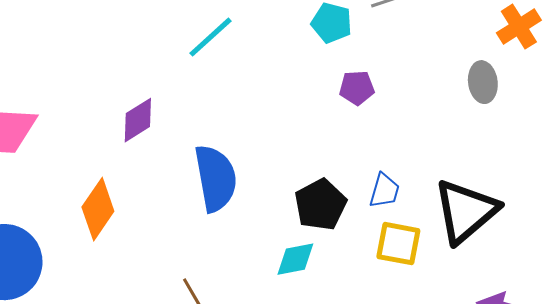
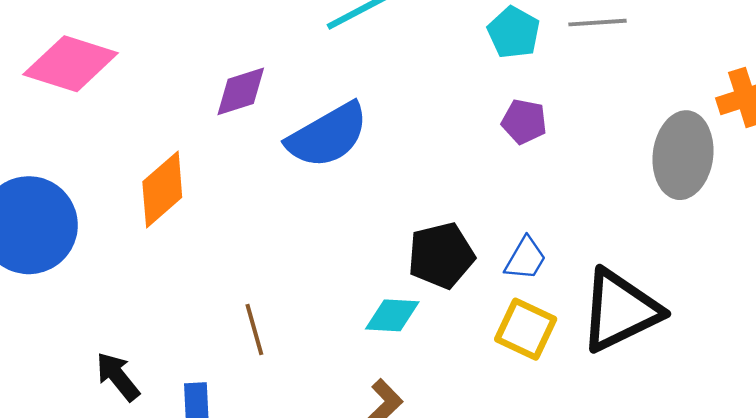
gray ellipse: (483, 82) -> (683, 155), size x1.6
blue semicircle: (216, 178) -> (328, 135), moved, turned 56

